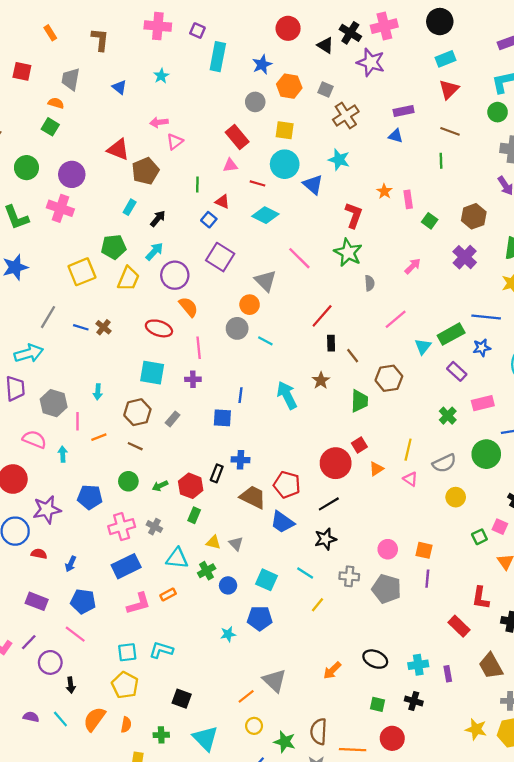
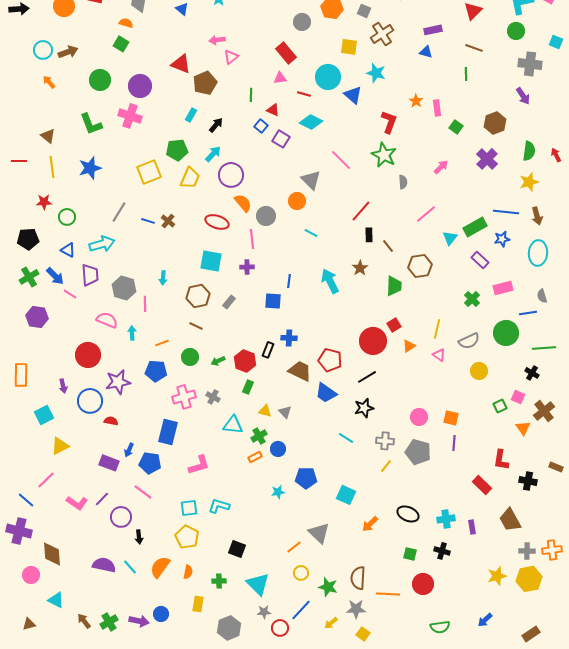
yellow square: (285, 130) -> (349, 47), moved
purple square: (220, 257) -> (281, 139), moved, size x0.7
gray circle: (237, 328) -> (266, 216), moved
orange line: (99, 437) -> (162, 343), moved
blue arrow: (71, 564) -> (129, 450), moved
blue rectangle: (126, 566) -> (168, 432), moved, turned -50
cyan square: (267, 580) -> (346, 495), moved
orange rectangle: (168, 595) -> (255, 457), moved
yellow line: (317, 605) -> (386, 466), moved
purple semicircle: (31, 717) -> (104, 565), size x1.6
yellow star: (476, 729) -> (497, 576), turned -30

